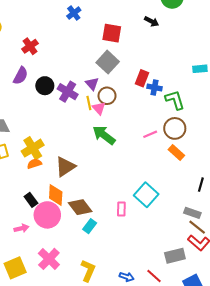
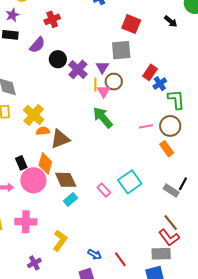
gray square: (108, 62) -> (121, 50), turned 30
blue cross: (155, 87) -> (160, 84), turned 32
yellow cross: (33, 148) -> (34, 115), turned -30
orange semicircle: (34, 164) -> (43, 131), moved
pink rectangle: (121, 209) -> (104, 190), turned -56
gray rectangle: (192, 213) -> (171, 190), moved
gray rectangle: (175, 256) -> (161, 254), moved
pink cross: (49, 259) -> (26, 222), turned 35

